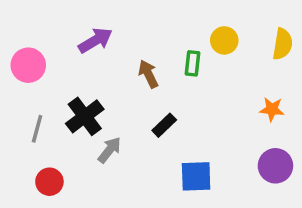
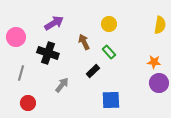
yellow circle: (224, 40) -> (109, 24), moved
green rectangle: (192, 63) -> (109, 52), moved, turned -48
black cross: (85, 116) -> (48, 53), moved, turned -35
purple circle: (275, 166) -> (159, 83), moved

